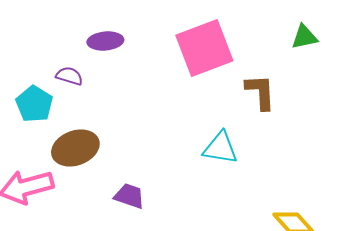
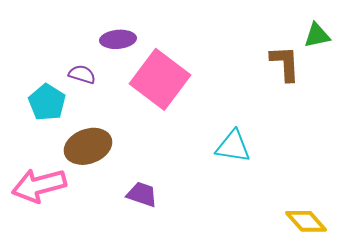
pink square: (204, 48) -> (160, 79), moved, turned -32
brown L-shape: (260, 92) -> (285, 63), moved

